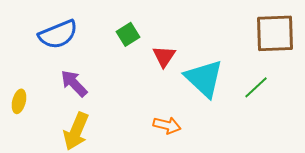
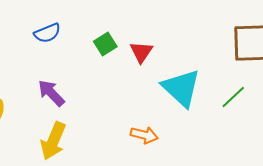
blue semicircle: (58, 34) -> (47, 33), moved, size x0.7
red triangle: (164, 56) -> (141, 52), moved

